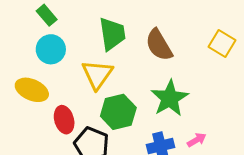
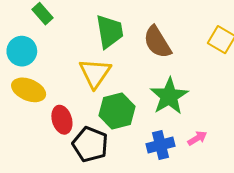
cyan circle: (51, 49) -> (22, 51), moved

